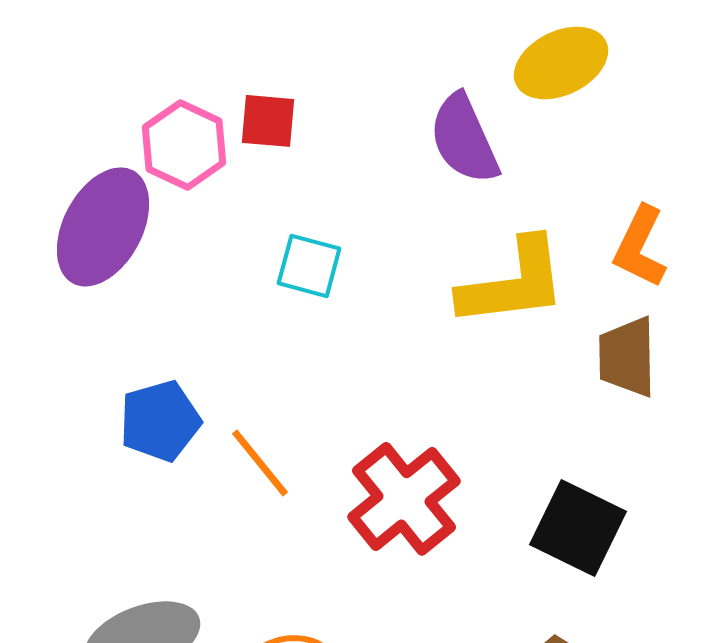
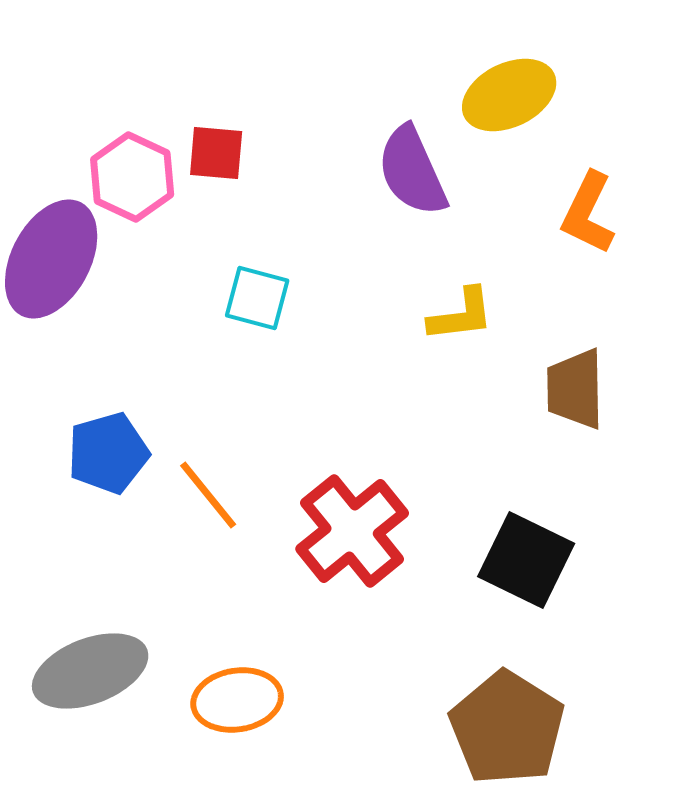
orange L-shape: (640, 247) -> (588, 213), moved
yellow L-shape: (513, 283) -> (461, 315), size x0.6

